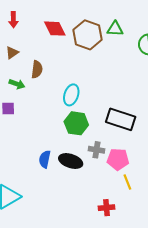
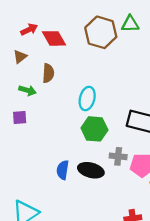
red arrow: (13, 20) -> (29, 30), moved, turned -112
red diamond: (55, 29) -> (54, 38), moved

